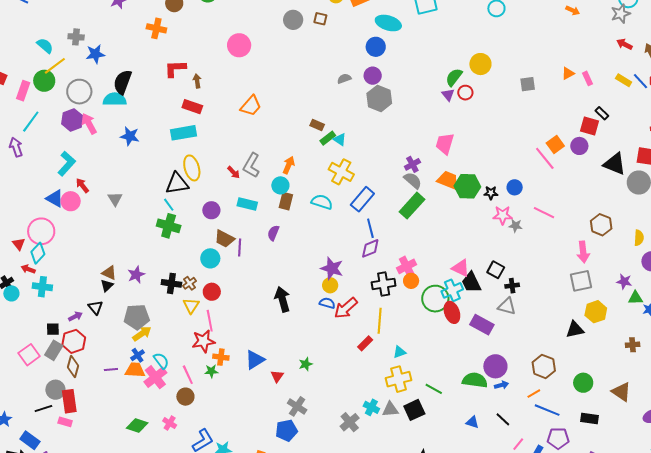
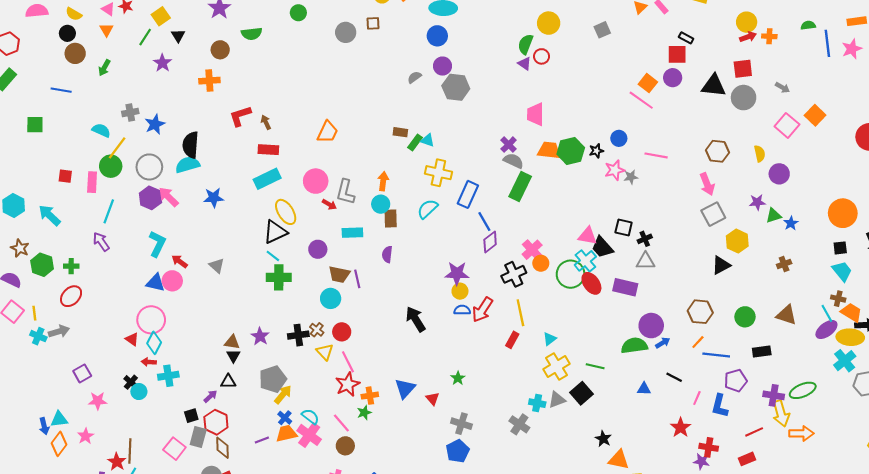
pink circle: (239, 45) -> (316, 181), moved
cyan semicircle: (322, 202) -> (428, 209), turned -45
black triangle: (95, 307) -> (228, 381), turned -35

